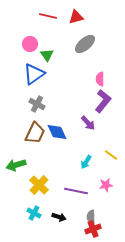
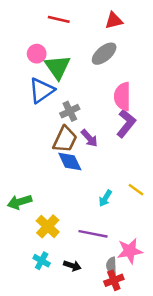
red triangle: (76, 17) -> (114, 21), moved
green triangle: (47, 55) -> (58, 67), size x1.6
pink semicircle: (100, 79) -> (122, 97), size x1.6
gray cross: (37, 104) -> (70, 111), moved, turned 35
purple arrow: (88, 123) -> (89, 138), moved
brown trapezoid: (35, 133) -> (65, 139), moved
pink star: (106, 185) -> (130, 251), moved, size x1.5

